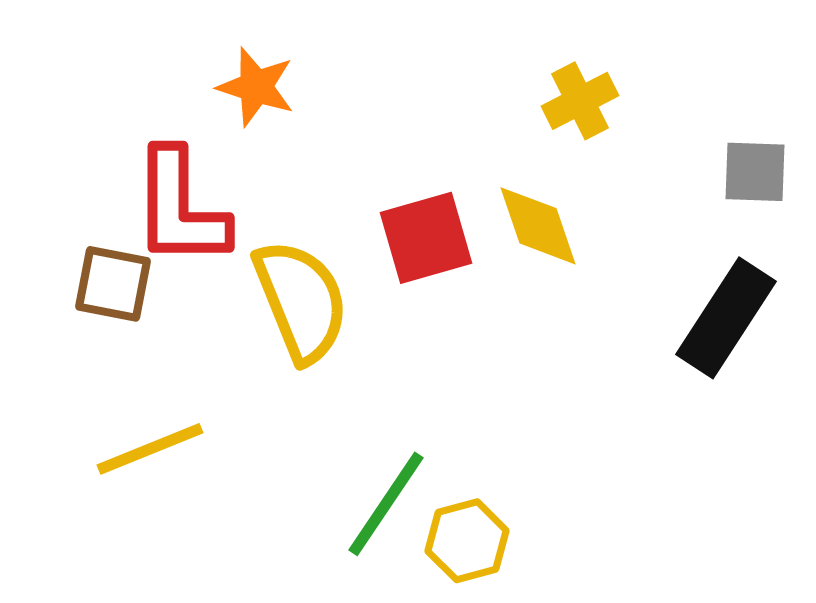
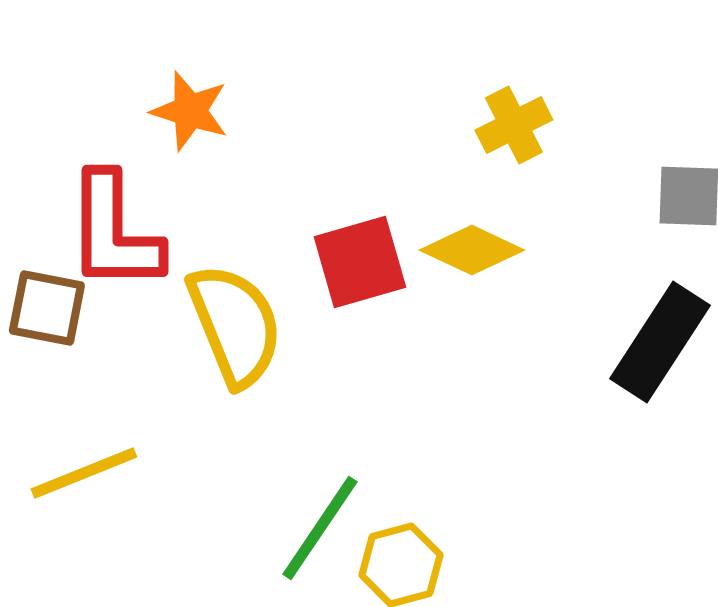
yellow diamond: (538, 226) -> (472, 250), turned -46

